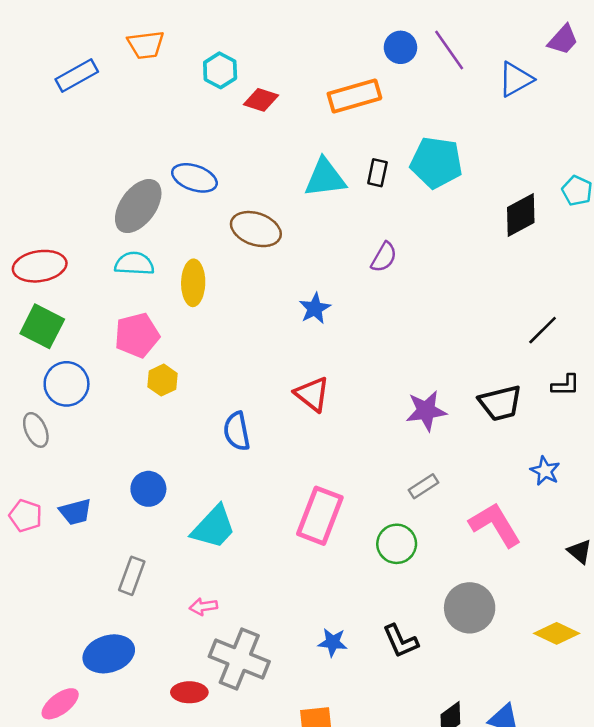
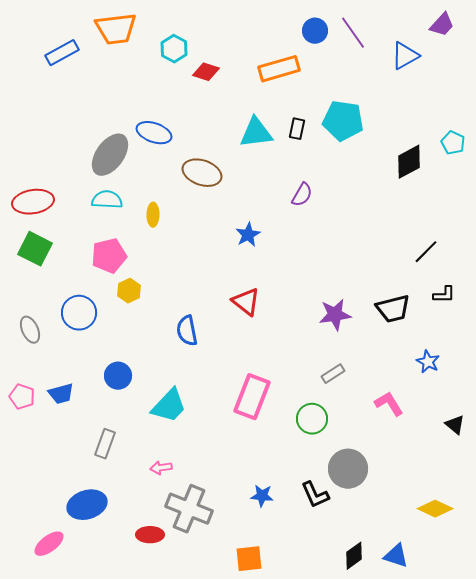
orange trapezoid: (146, 45) -> (116, 29), size x1.4
yellow ellipse: (193, 283) -> (153, 215), size x0.7
blue circle: (67, 384) -> (79, 313), moved
pink L-shape: (495, 525) -> (389, 404), size x0.7
gray circle: (470, 608) -> (348, 469), moved
yellow diamond: (557, 633) -> (435, 509), moved

